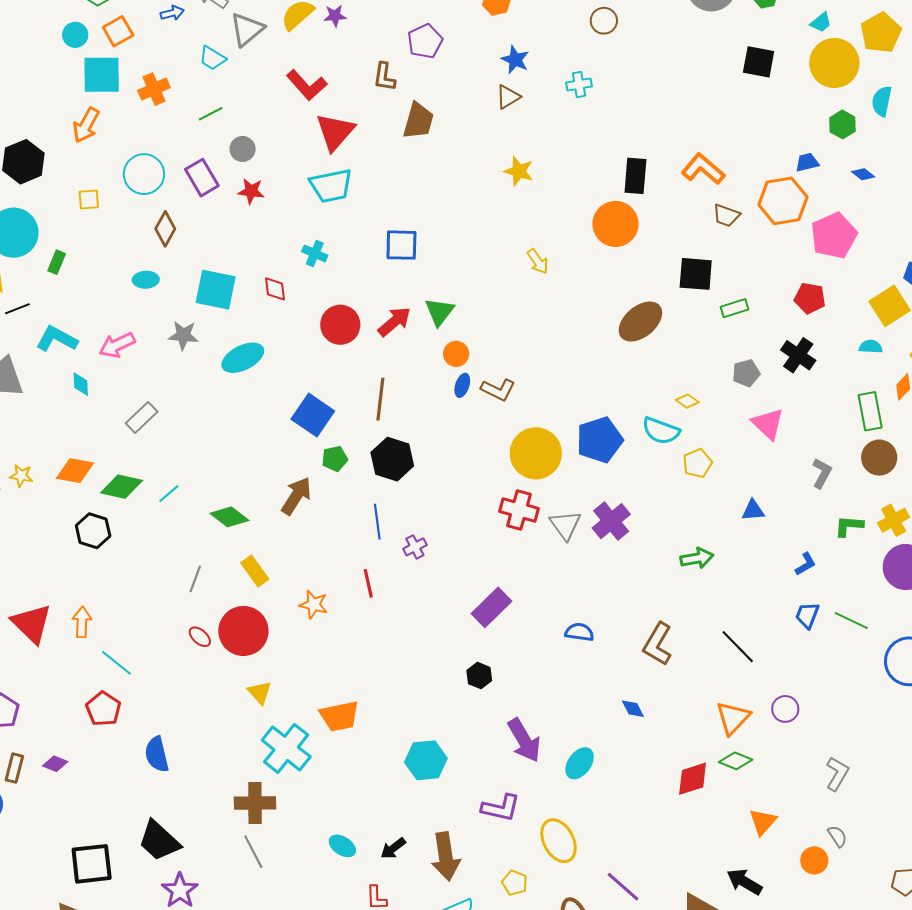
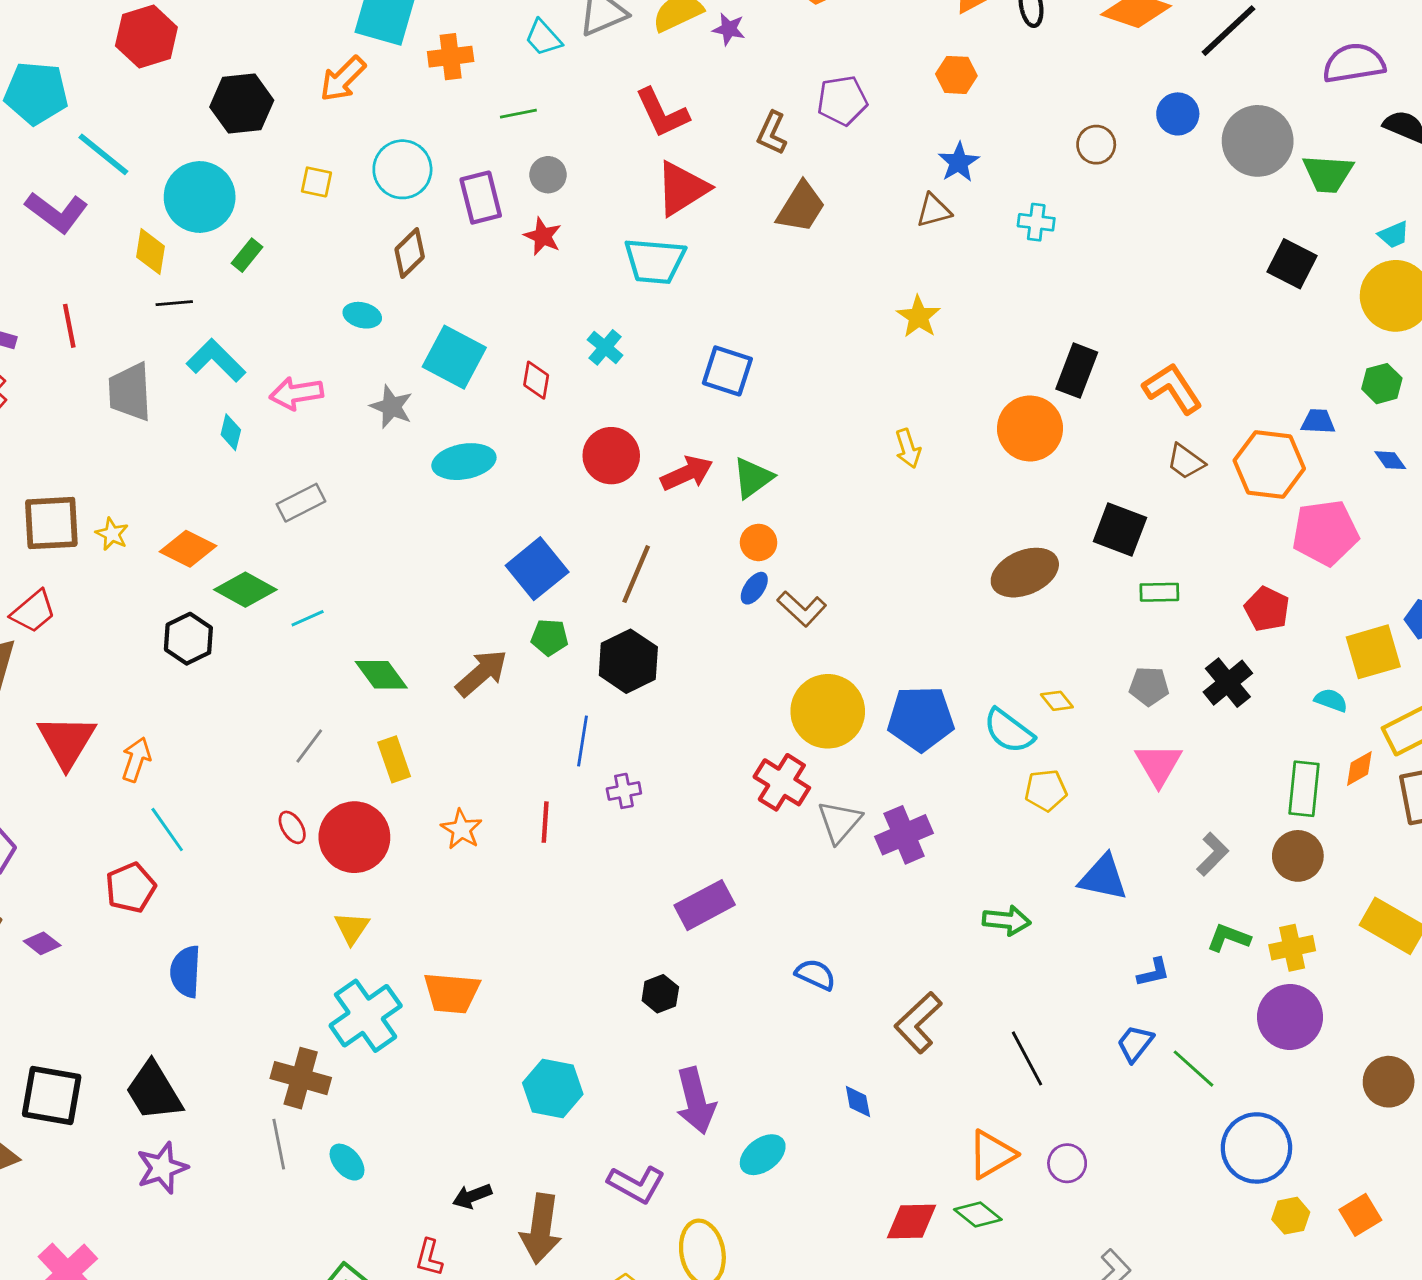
blue triangle: (753, 510) -> (1103, 878), size x1.5
cyan ellipse: (342, 846) -> (347, 1162), moved

